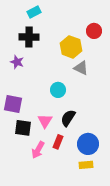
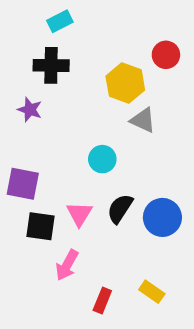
red rectangle: (58, 142) -> (102, 300), moved
blue circle: (88, 144) -> (162, 217), moved
yellow rectangle: (86, 165) -> (152, 292), turned 40

